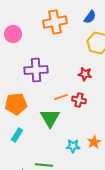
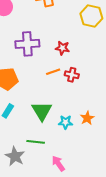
red star: (85, 74) -> (62, 48), moved
green triangle: (50, 118) -> (42, 111), moved

